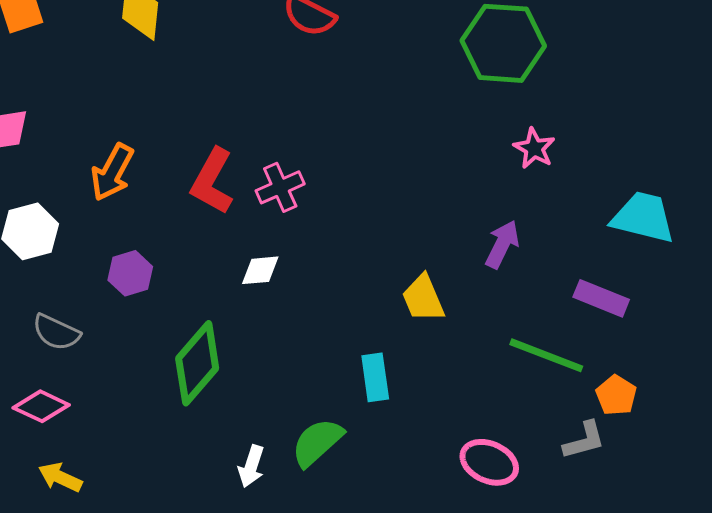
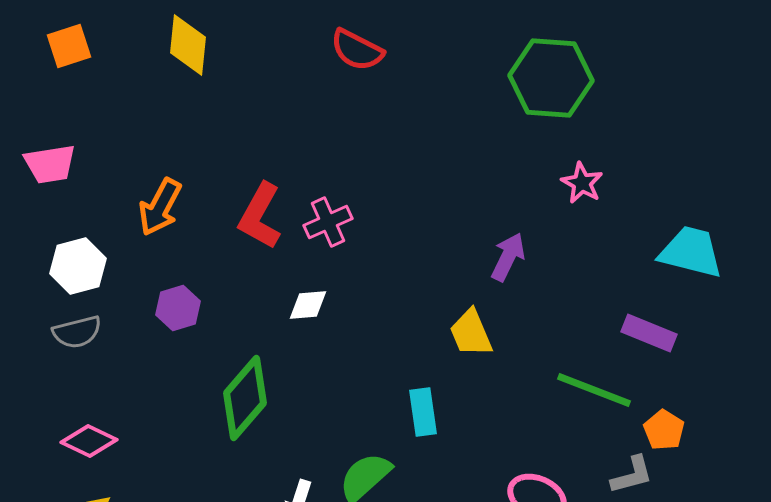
purple arrow: (502, 244) -> (508, 257), moved
gray semicircle: (56, 332) -> (77, 332), moved, turned -39

